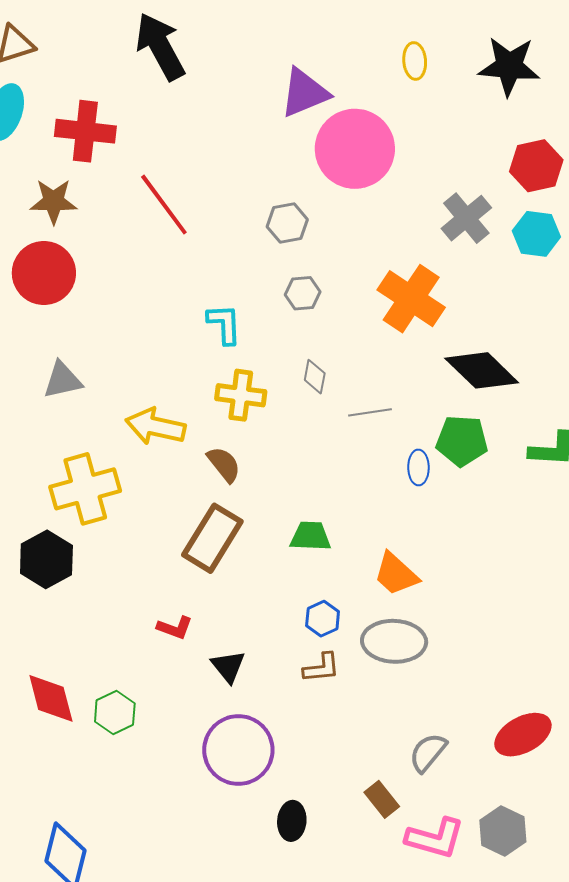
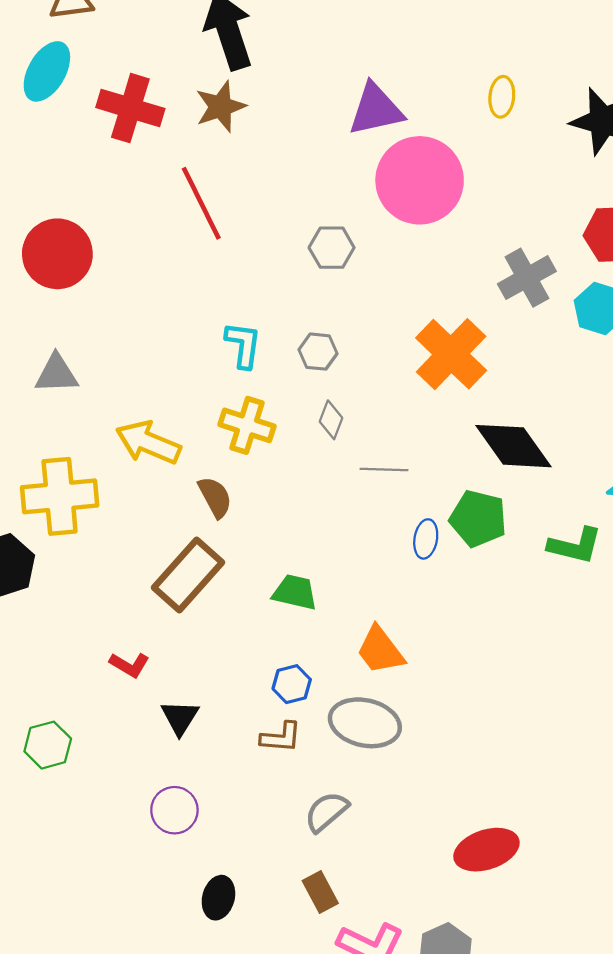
brown star: (54, 201) -> (221, 107), moved, turned -30
gray hexagon: (303, 293) -> (318, 352), moved
purple circle: (238, 750) -> (174, 810), size x0.6
gray semicircle: (428, 752) -> (327, 812), moved

